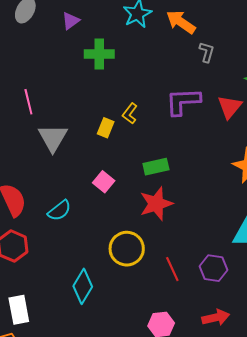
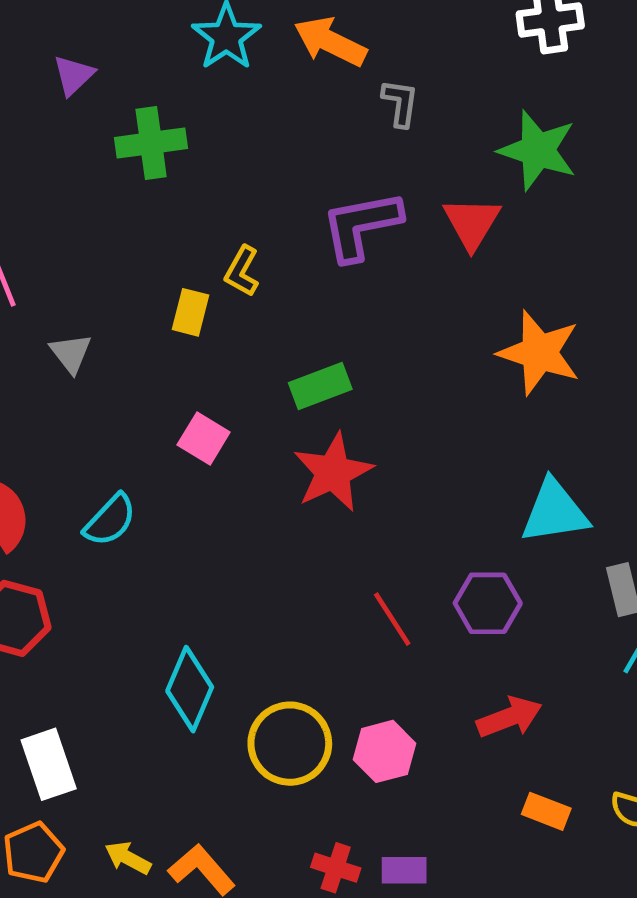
gray triangle: (53, 138) -> (71, 353), size x0.6
yellow circle: (127, 249) -> (290, 744), moved

